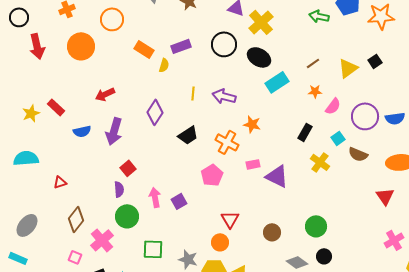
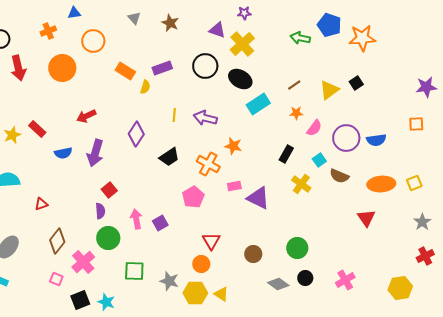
pink cross: (394, 240) -> (345, 280), moved

